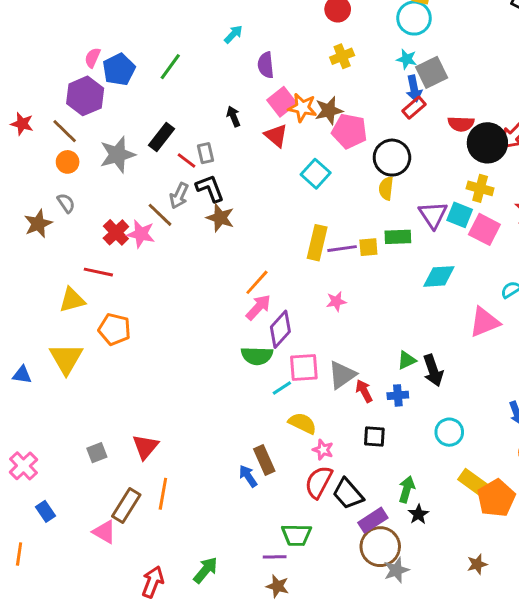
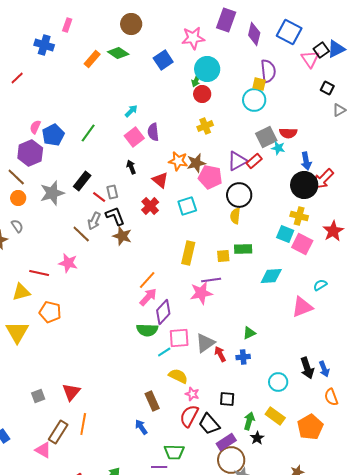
cyan star: (407, 59) -> (278, 148), moved
blue arrow: (414, 89) -> (306, 161), moved
pink square: (282, 102) -> (134, 137), moved
red semicircle: (461, 124) -> (288, 133), moved
cyan square: (316, 174) -> (187, 206), turned 30
purple triangle: (433, 215) -> (237, 161), moved, turned 35
red cross: (116, 232) -> (150, 206), moved
pink star: (141, 234) -> (68, 263), moved
purple line: (342, 249) -> (211, 280), moved
pink star: (336, 301) -> (201, 293), size x1.6
black arrow: (433, 370) -> (307, 368), moved
black square: (374, 436) -> (227, 399), moved
blue arrow: (248, 476) -> (141, 427), moved
yellow rectangle: (473, 482) -> (275, 416), moved

